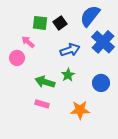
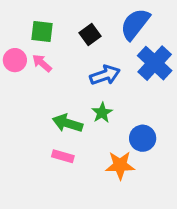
green square: (40, 23) -> (42, 32), moved
pink circle: (17, 58) -> (15, 60), moved
blue circle: (101, 83) -> (143, 138), moved

